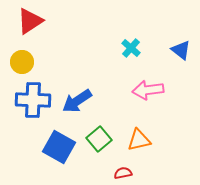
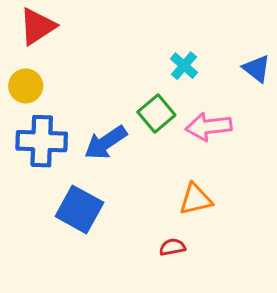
green square: (99, 139) -> (156, 114), moved

